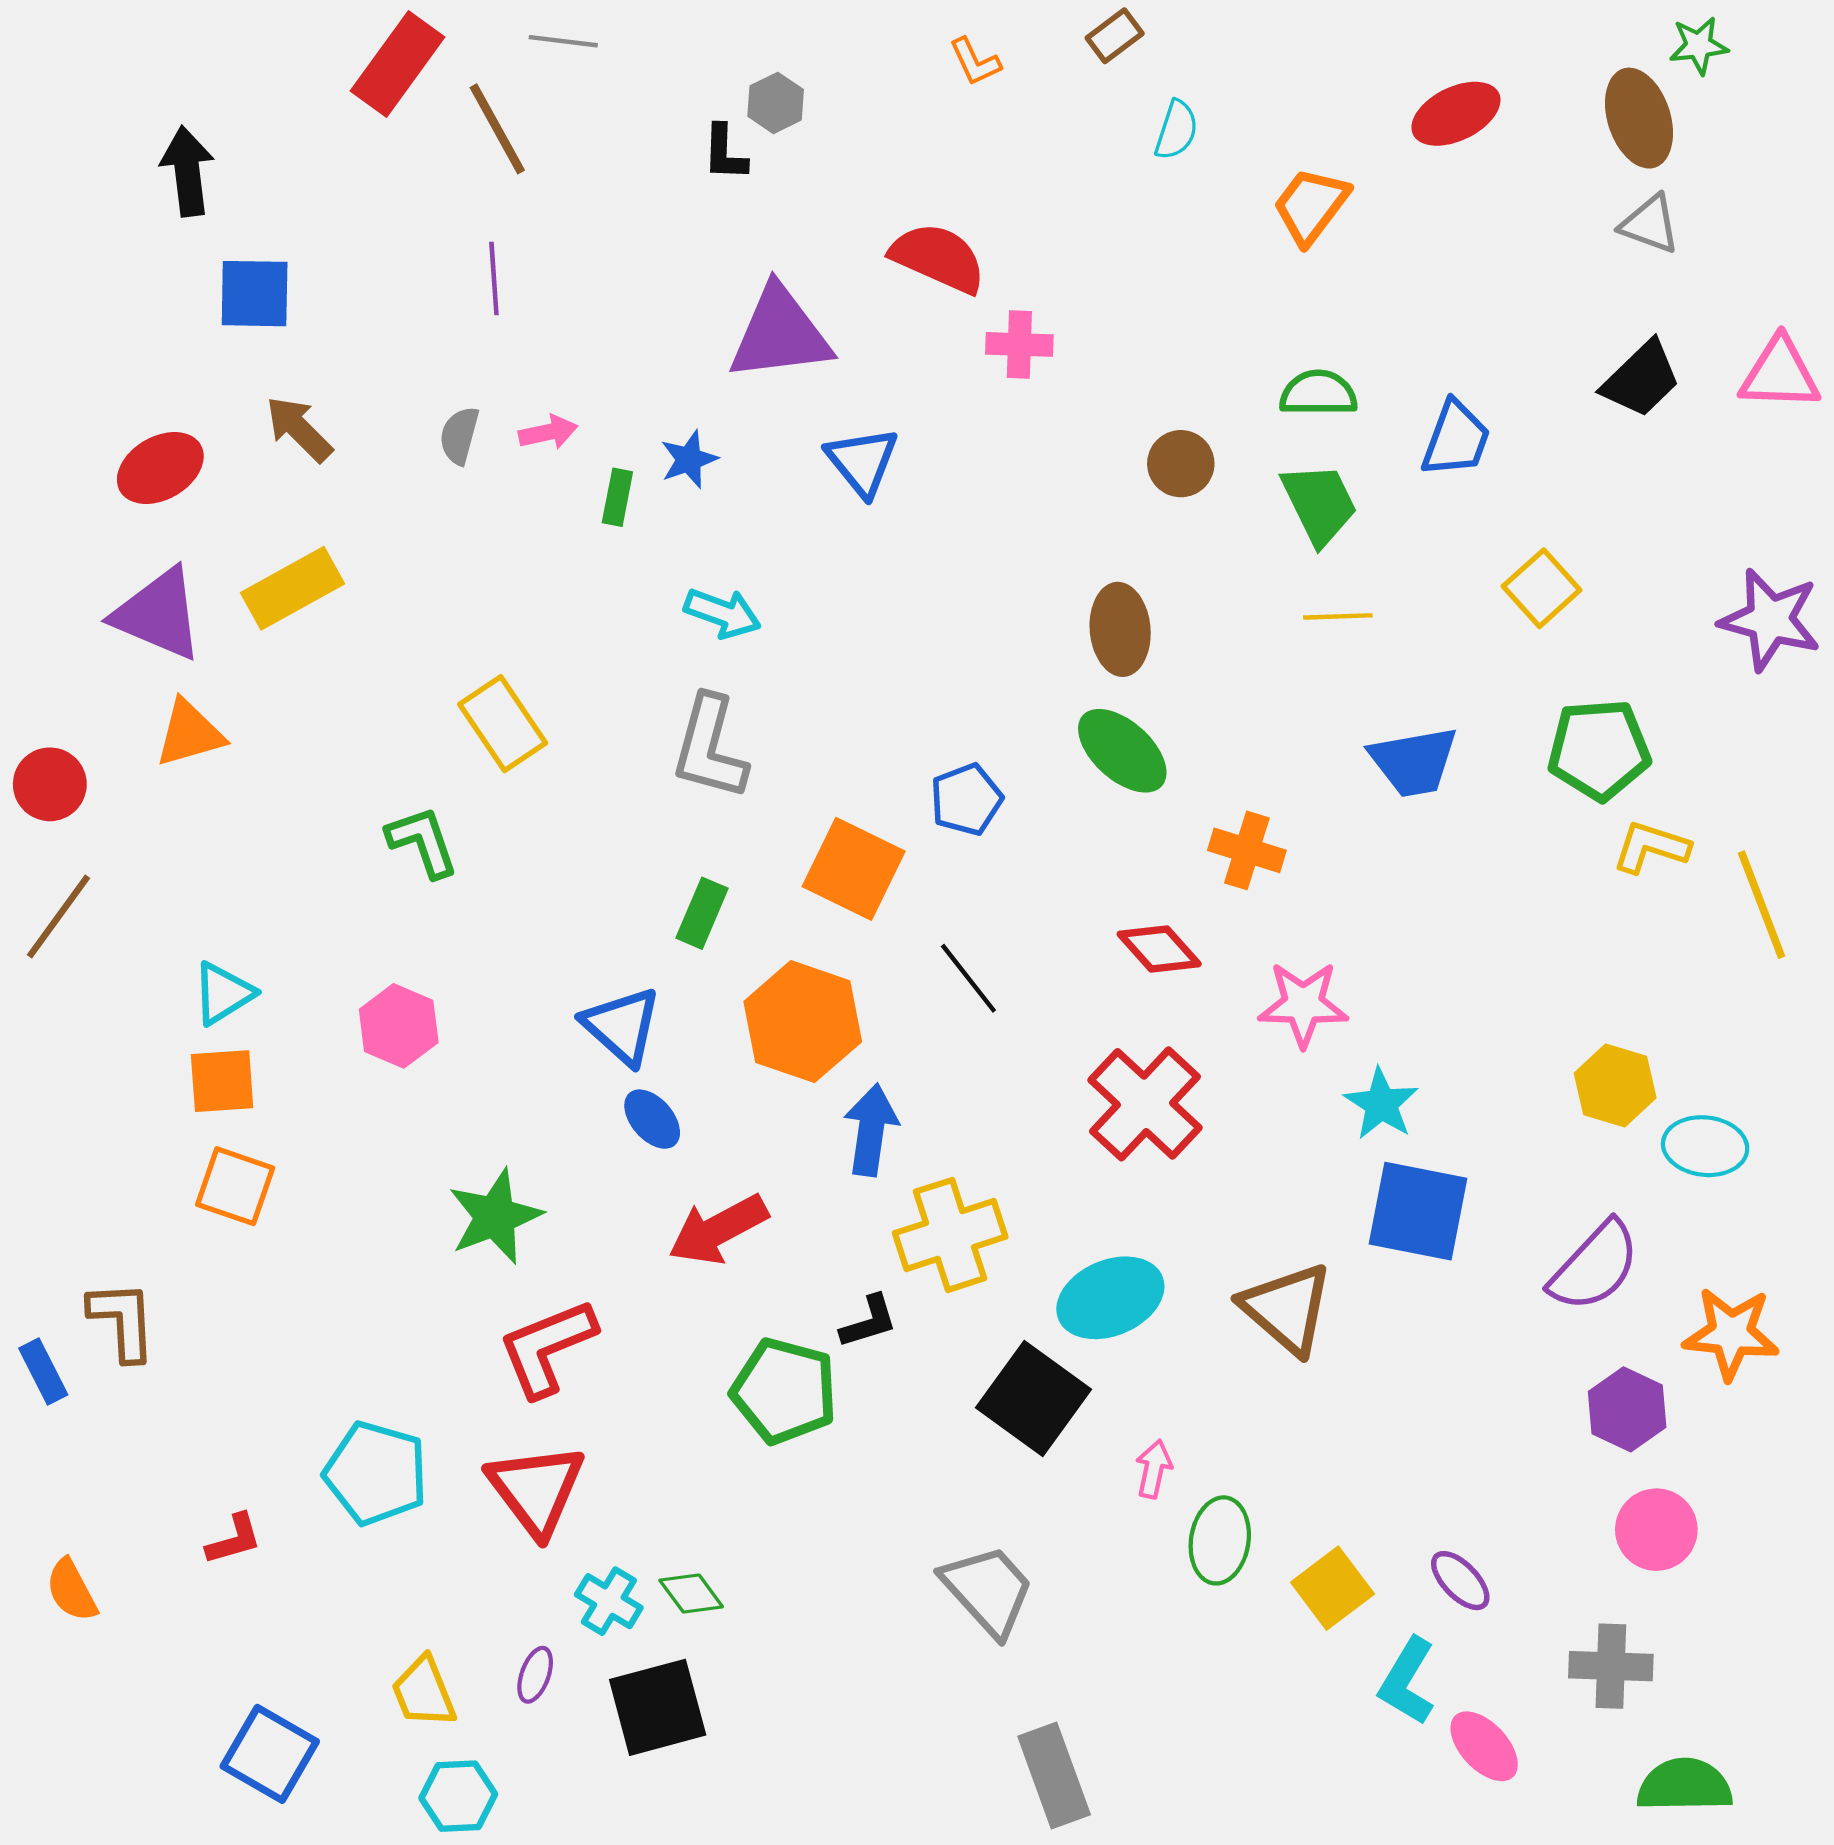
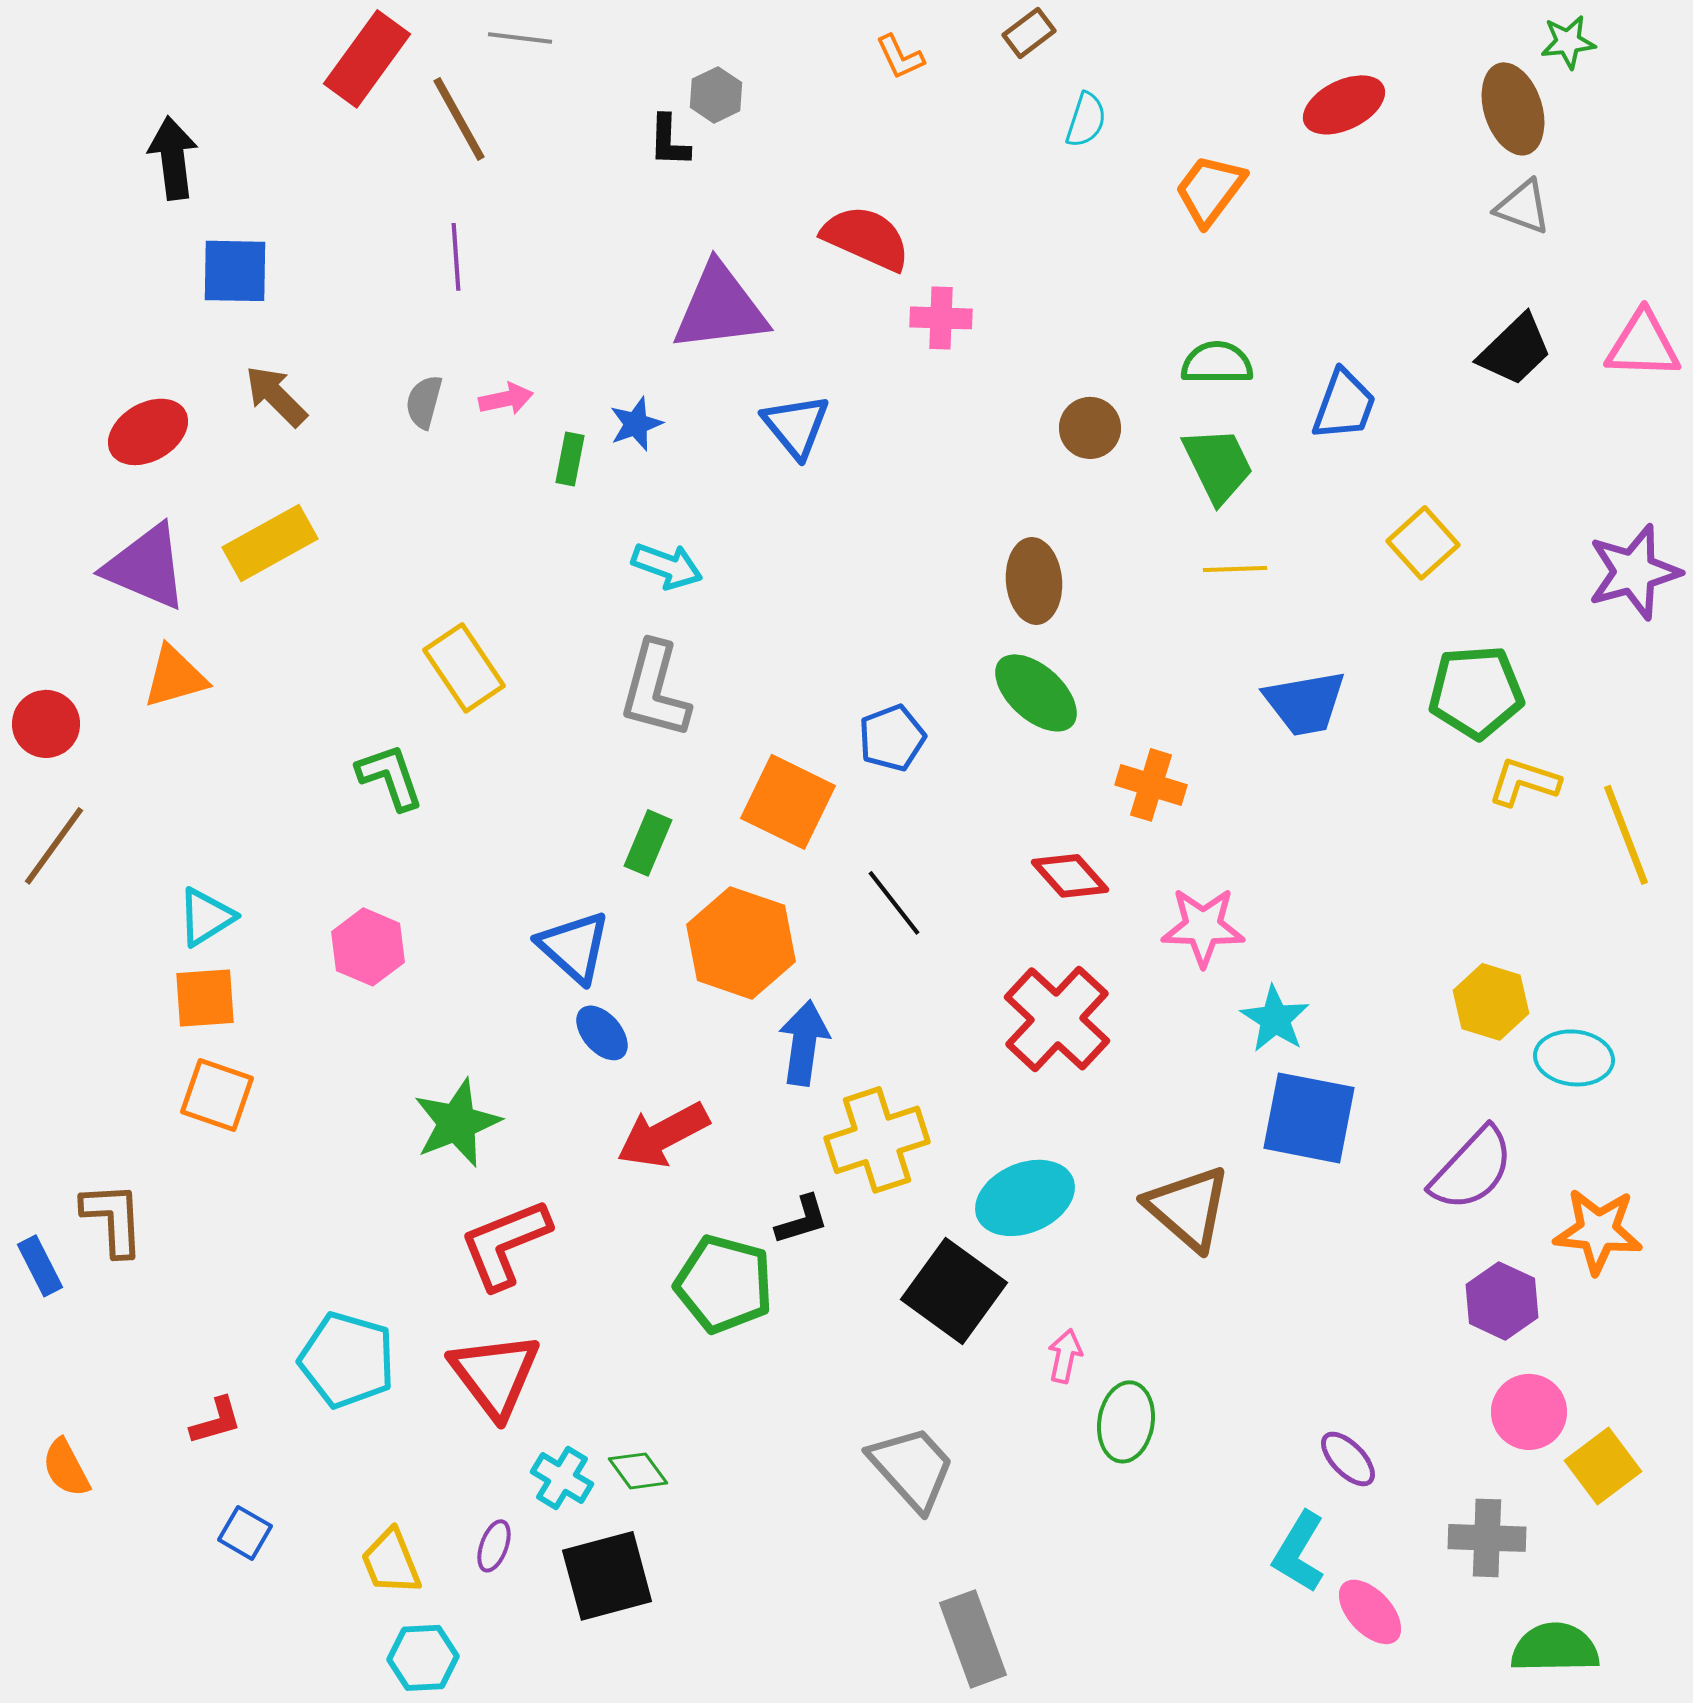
purple star: (1770, 620) -> (1634, 572), turned -30
yellow square: (1332, 1588) -> (1603, 1466), moved
blue square: (270, 1754) -> (245, 1533), moved, size x0.6

